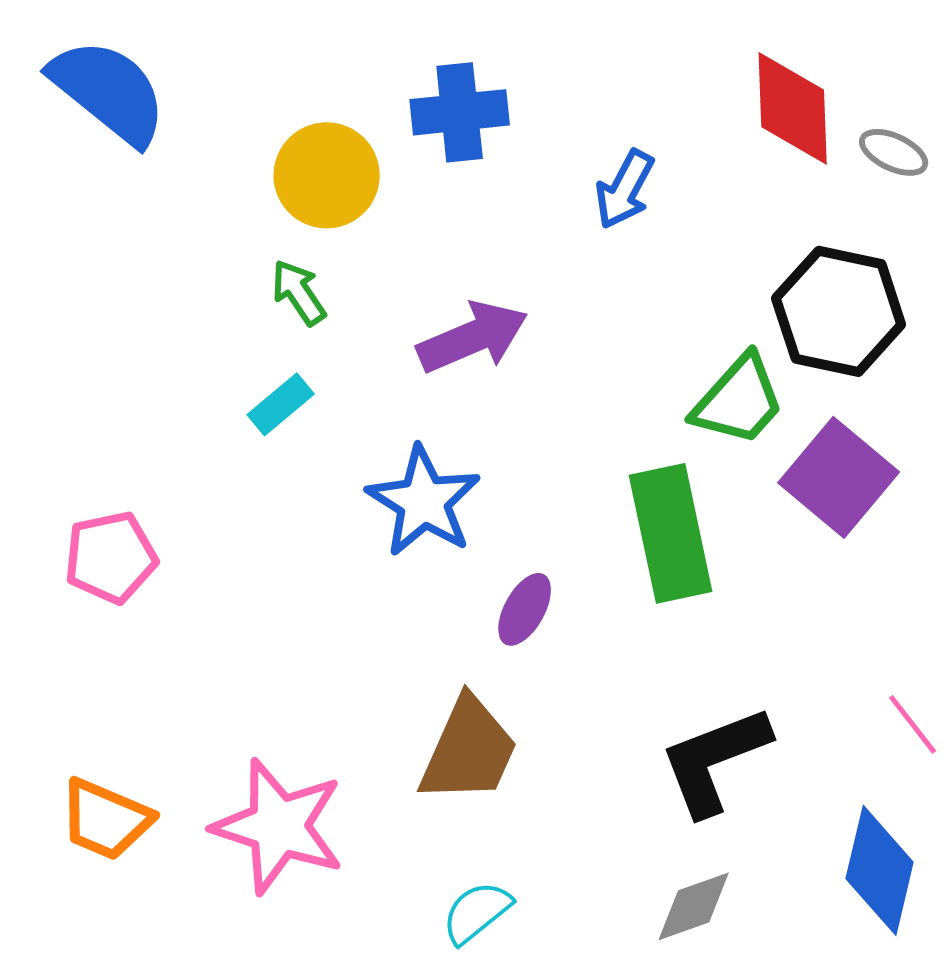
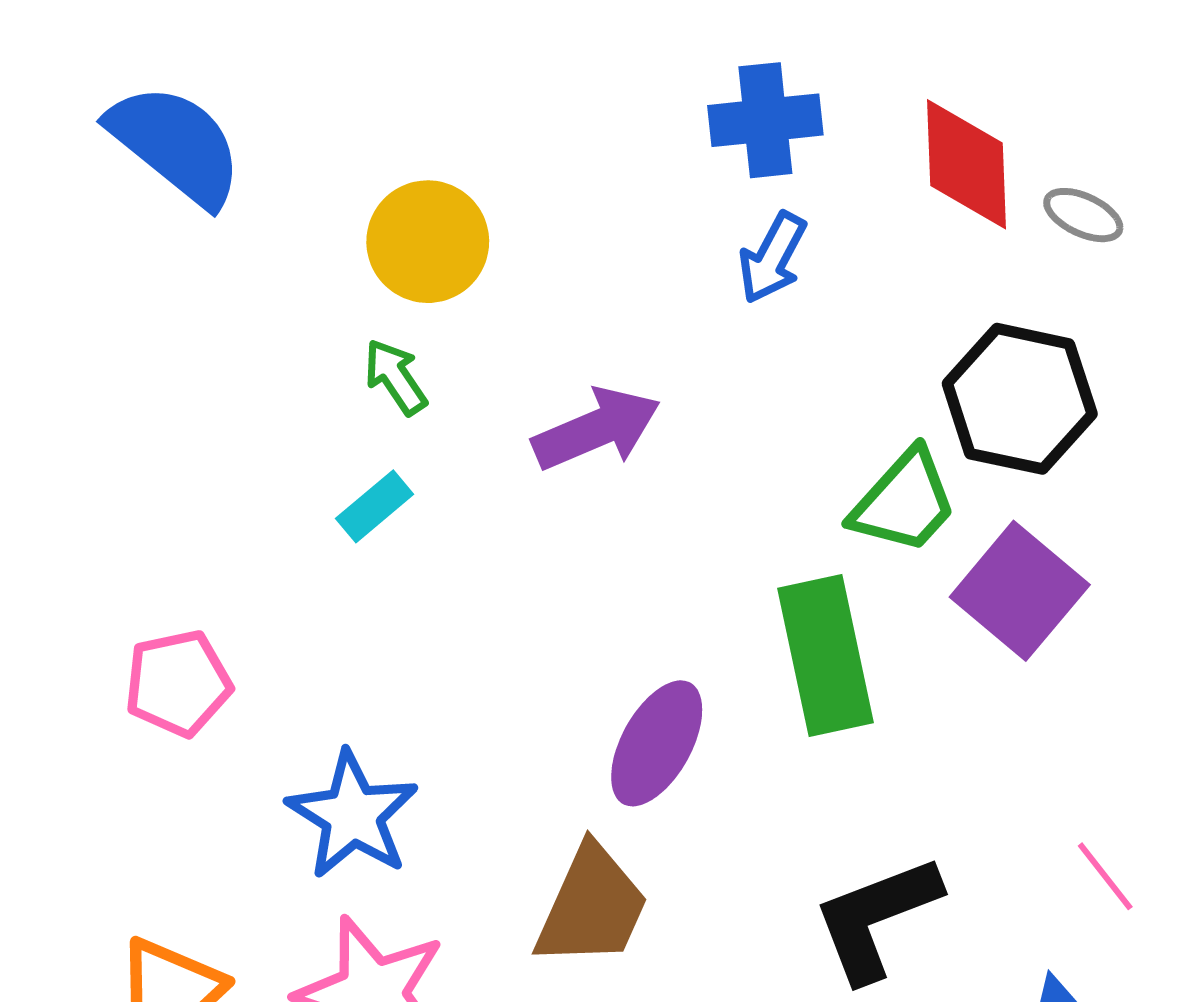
blue cross: (460, 112) -> (765, 120), moved
blue star: (424, 501) -> (353, 815), moved
purple ellipse: (525, 609) -> (657, 743), size x1.5

